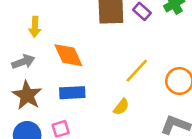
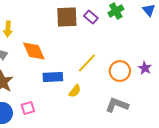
blue rectangle: (72, 93) -> (53, 77), moved

